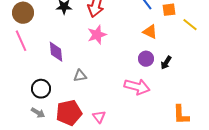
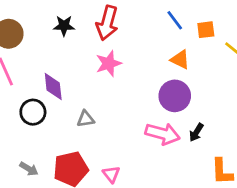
purple circle: (146, 59) -> (175, 96), size x1.5
black arrow: (166, 63) -> (196, 132), moved
black circle: (41, 89) -> (33, 112), moved

